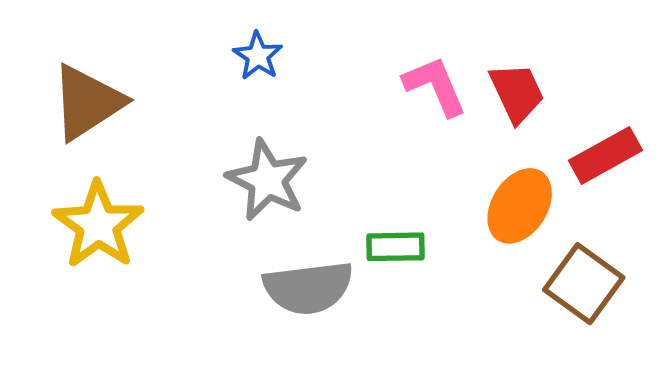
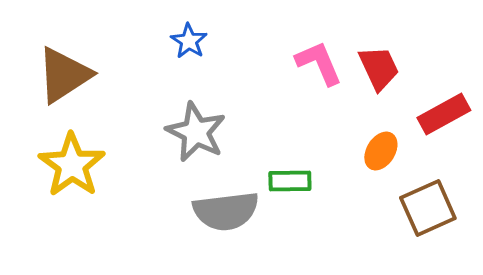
orange ellipse: (520, 206) -> (381, 151), size x0.7
brown square: (584, 284) -> (428, 208), turned 30

